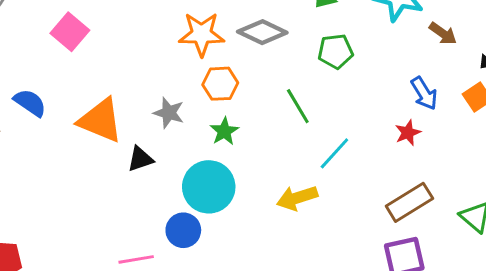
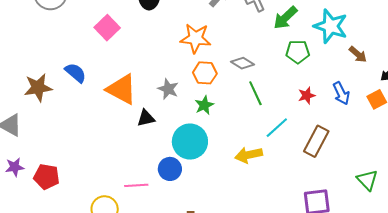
gray diamond: (262, 32) -> (243, 63), moved, size x0.7
green pentagon: (336, 51) -> (298, 52), moved
red star: (408, 133) -> (307, 95), moved
brown rectangle: (409, 202) -> (316, 141), moved, turned -36

